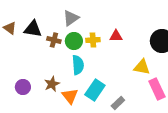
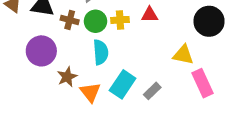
purple circle: (23, 87) -> (41, 51), moved, size x1.5
gray rectangle: (118, 103) -> (152, 91), moved

